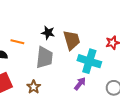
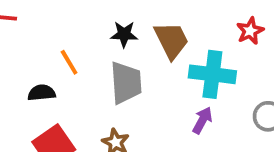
orange line: (17, 42) -> (69, 62), turned 56

